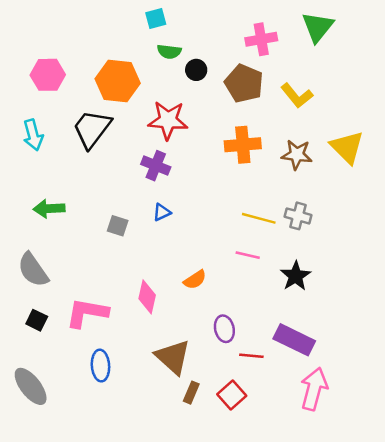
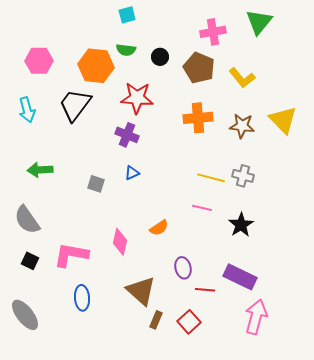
green semicircle: (169, 52) -> (126, 50), moved

